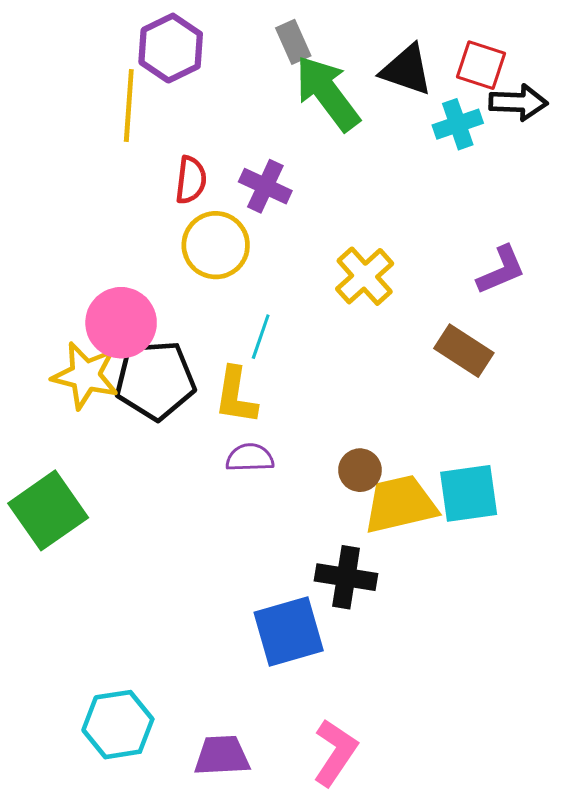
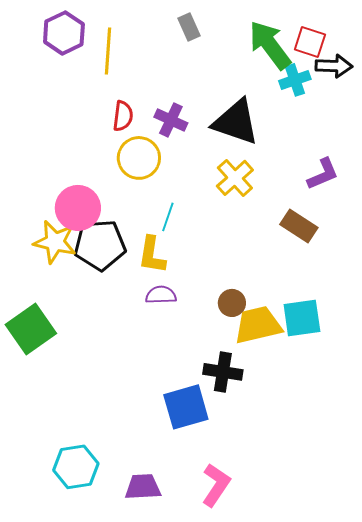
purple hexagon: (171, 48) -> (64, 33), moved
black triangle: (407, 70) -> (236, 122), moved, size x1.4
green arrow: (327, 93) -> (270, 45), moved
yellow line: (129, 106) -> (108, 51), moved

